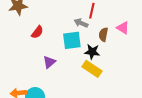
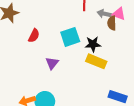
gray arrow: (81, 23) -> (104, 14), moved
brown semicircle: (103, 35) -> (112, 23), moved

